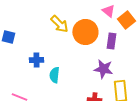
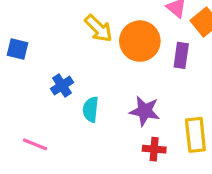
blue cross: (36, 60) -> (62, 86), turned -32
purple star: (103, 69) -> (145, 111), moved

